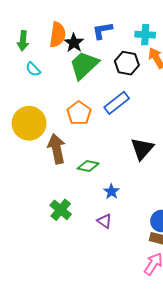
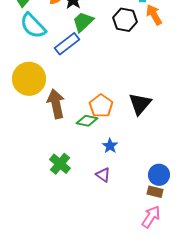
green trapezoid: (84, 65) -> (83, 22), size x0.7
cyan semicircle: (33, 69) -> (33, 26), size x1.8
blue rectangle: (117, 103) -> (67, 44), moved
orange pentagon: (79, 113) -> (101, 106), moved

